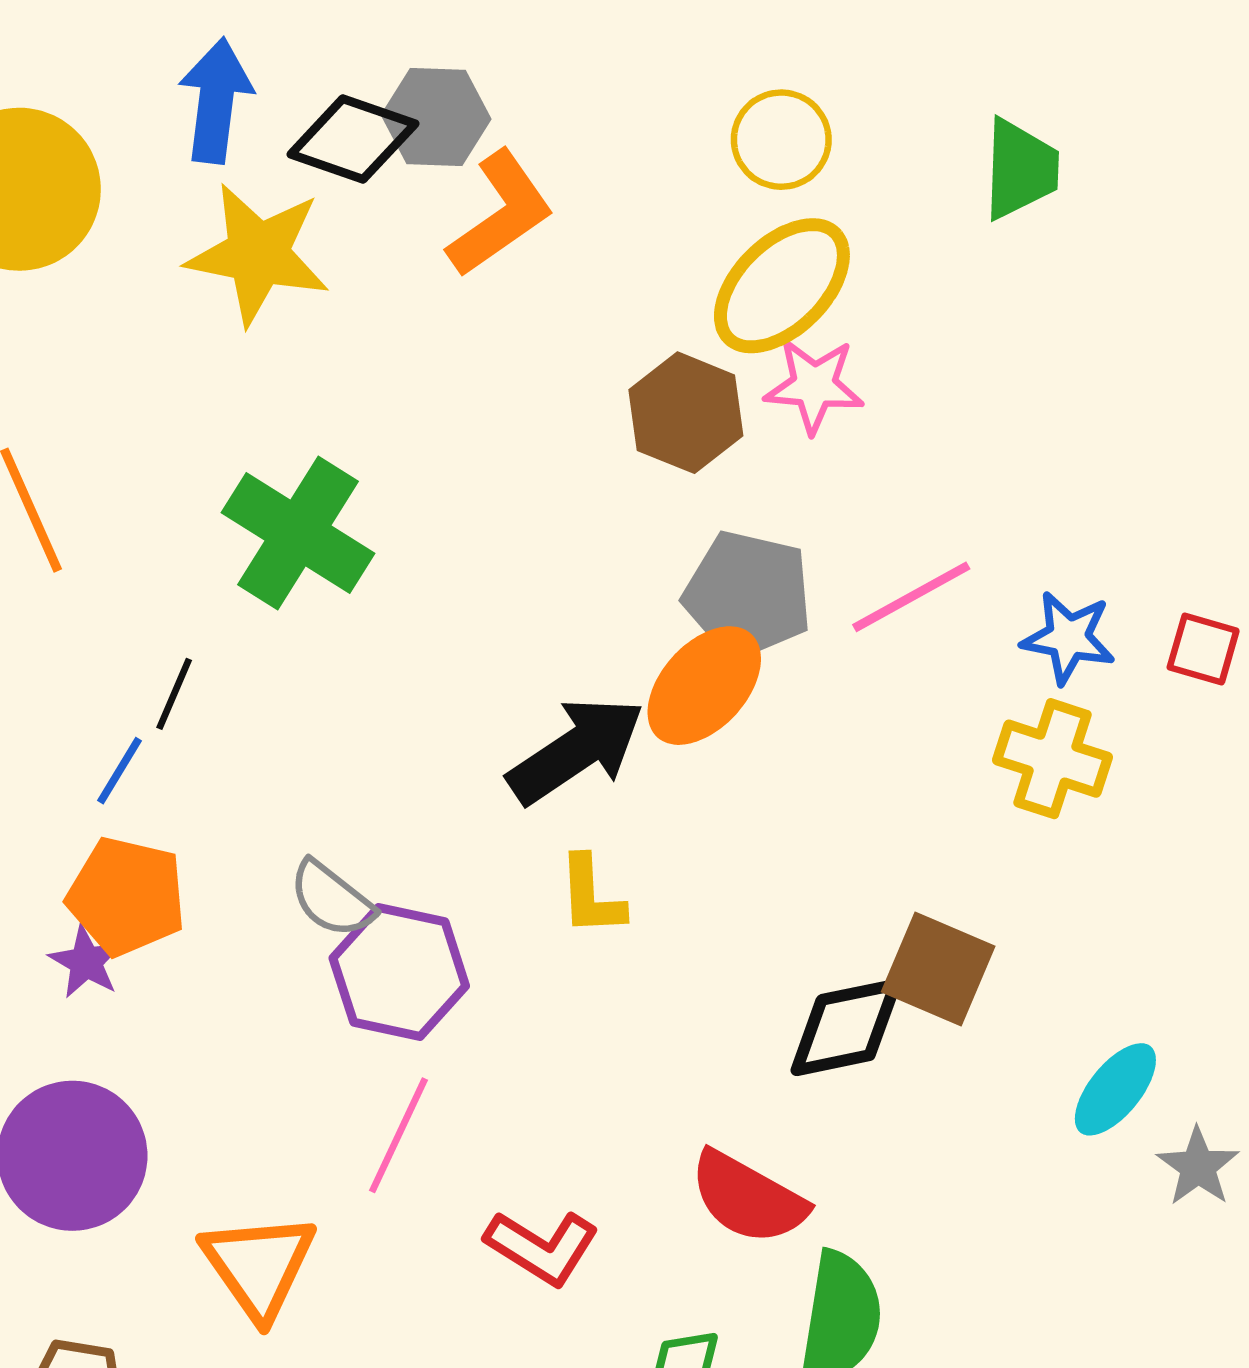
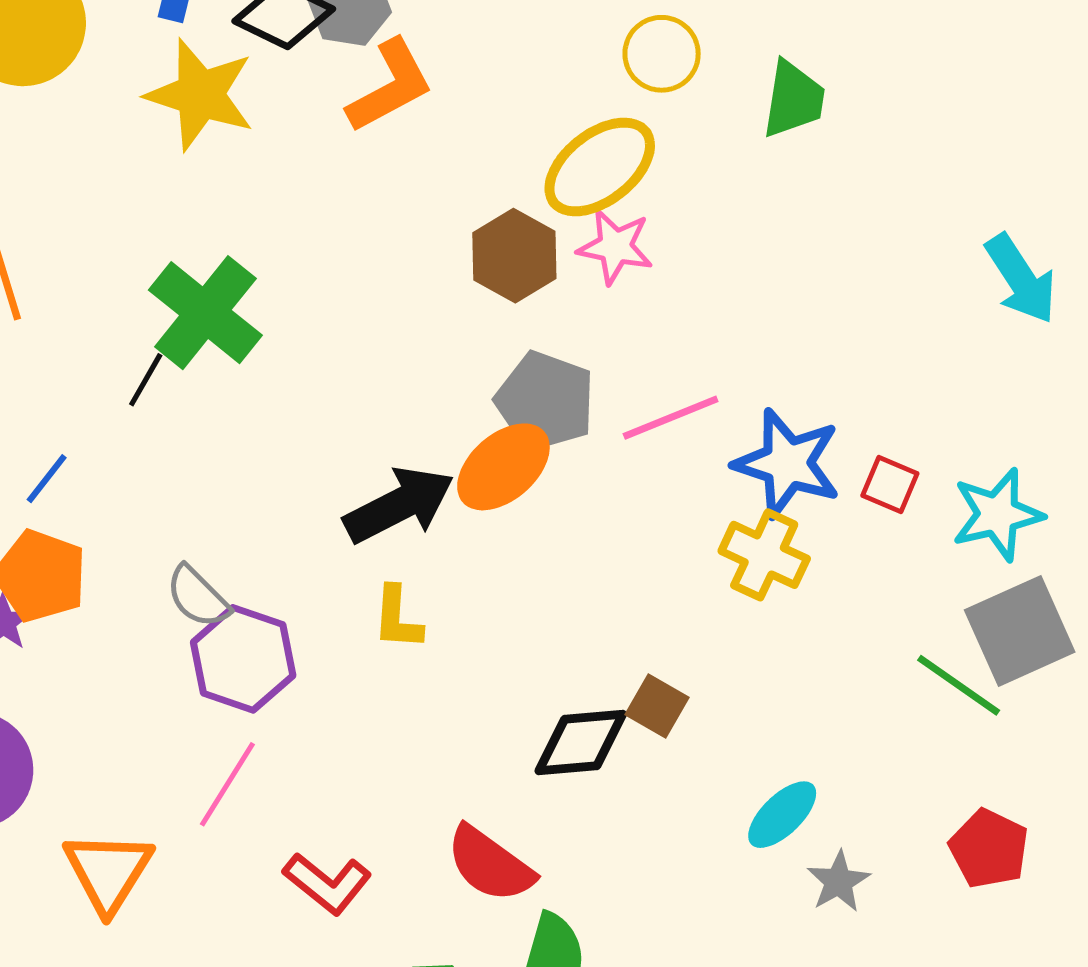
yellow circle: (781, 140) -> (662, 54), moved
blue star: (1068, 638) -> (787, 463), size x1.5
black line: (174, 694) -> (146, 380), moved
brown square: (938, 969) -> (657, 706), size x0.7

